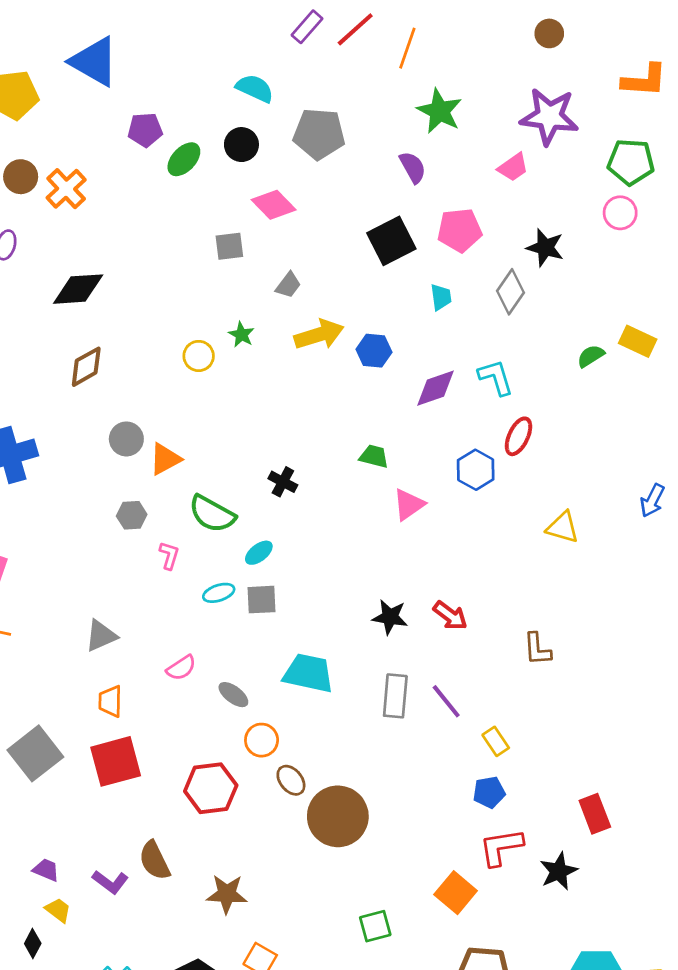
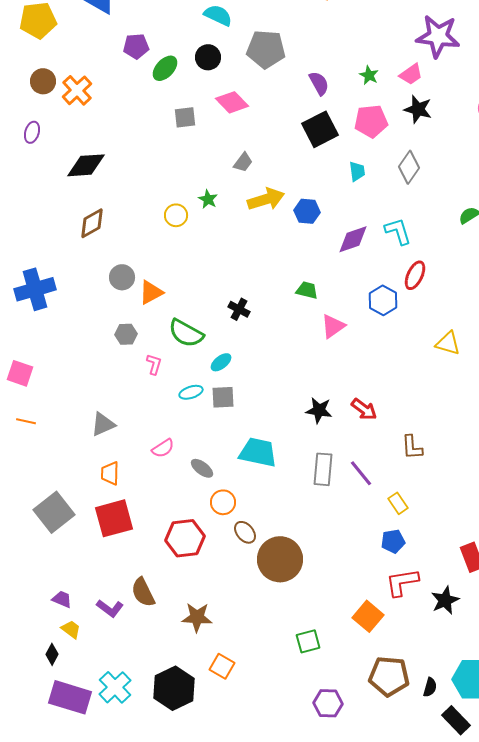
green star: (440, 111) -> (369, 75), moved, size x0.6
purple semicircle: (413, 167) -> (319, 83), moved
gray square: (229, 246) -> (185, 117), moved
black star: (545, 248) -> (418, 109), moved
brown L-shape: (537, 649) -> (412, 447), moved

